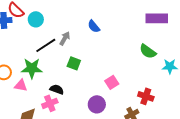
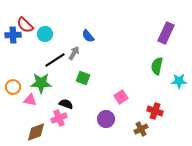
purple rectangle: (157, 18) -> (166, 33), turned -65
blue semicircle: (94, 26) -> (88, 36), moved
green semicircle: (148, 51) -> (157, 66), turned 66

